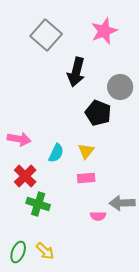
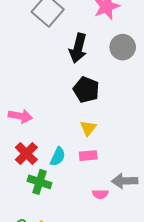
gray circle: (120, 87) -> (123, 47), moved
black pentagon: (98, 113) -> (86, 90), moved
cyan semicircle: (56, 153) -> (58, 157), moved

